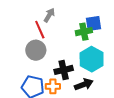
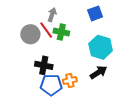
green cross: (84, 32) -> (61, 32), moved, turned 35
gray circle: (36, 50) -> (30, 34), moved
black cross: (64, 70) -> (44, 65), moved, turned 36

